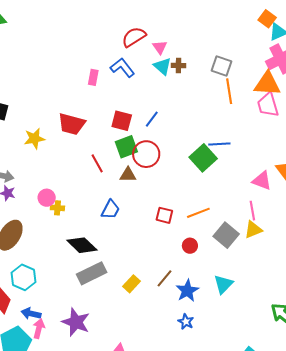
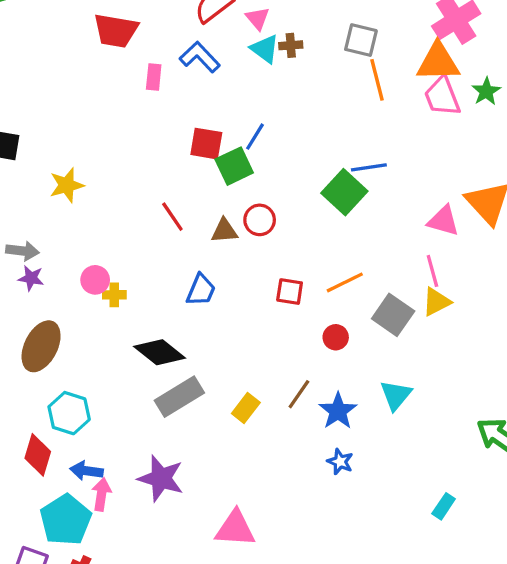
red trapezoid: (72, 124) -> (116, 31), moved
green square: (126, 147) -> (234, 166), moved
red circle: (146, 154) -> (260, 220), moved, size x0.7

